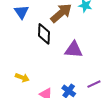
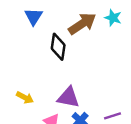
purple triangle: (74, 50) -> (68, 97), moved

